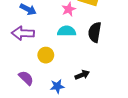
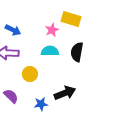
black arrow: (82, 75) -> (65, 93), size x1.5

